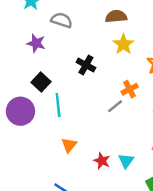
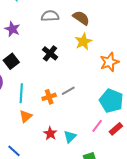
brown semicircle: (116, 16) -> (81, 18), turned 30
gray semicircle: (62, 20) -> (50, 16), moved, turned -30
orange cross: (130, 89) -> (49, 97), moved
cyan line: (58, 105) -> (21, 93), moved

